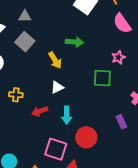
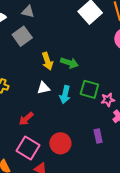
green arrow: (74, 42) -> (69, 63), moved
pink star: (118, 57) -> (108, 100), moved
red arrow: (40, 111) -> (26, 119), moved, turned -35
cyan arrow: (67, 115) -> (65, 95), moved

